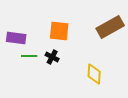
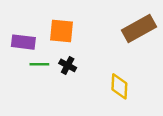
orange square: (59, 31) -> (62, 31), moved

